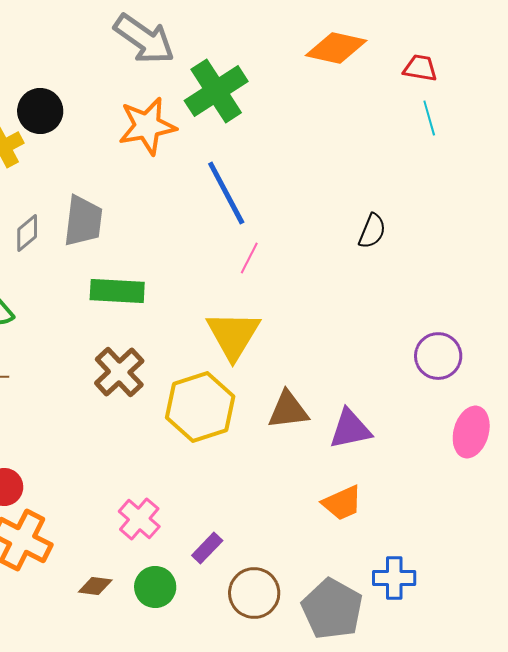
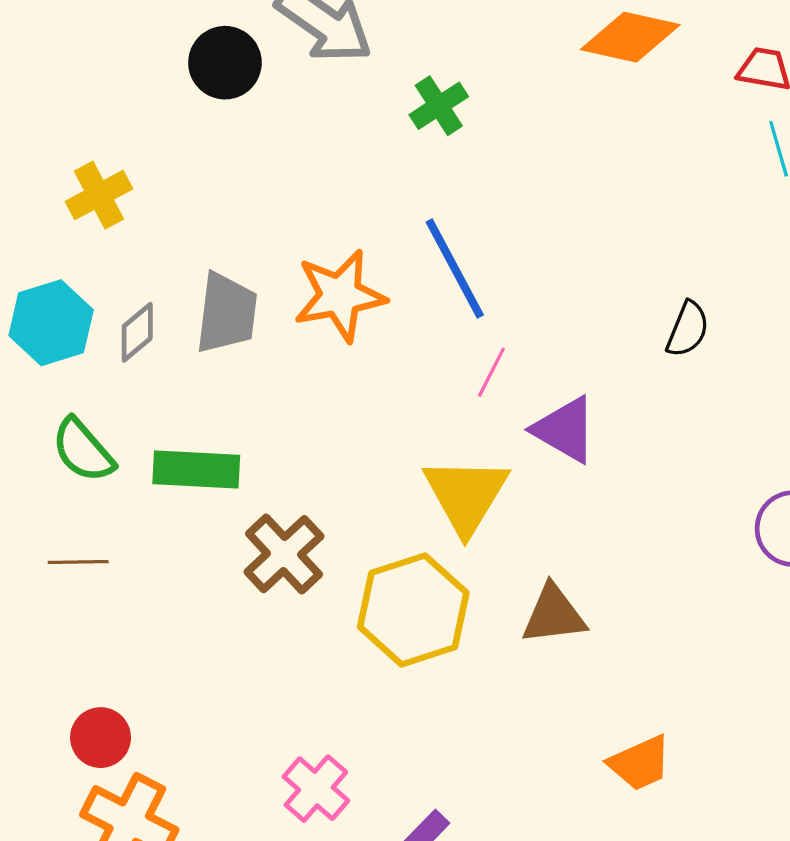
green cross: (216, 91) -> (439, 106), size x0.6
black circle: (40, 111) -> (225, 63), moved
orange star: (147, 126) -> (340, 296), moved
green rectangle: (117, 291) -> (196, 470), moved
purple triangle: (350, 429) -> (565, 430), moved, turned 42

